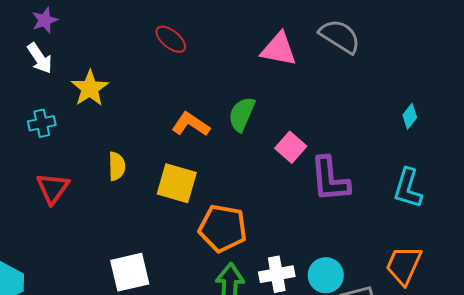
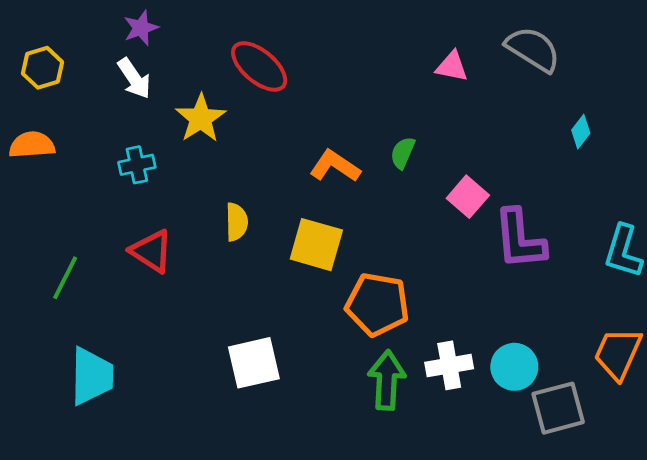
red ellipse: (171, 39) -> (259, 66), moved, size x1.4
pink triangle: (279, 49) -> (452, 66), size x0.7
green semicircle: (242, 114) -> (403, 153), size x0.7
cyan diamond: (410, 116) -> (581, 132), moved
red triangle: (53, 188) -> (152, 251), turned -33

